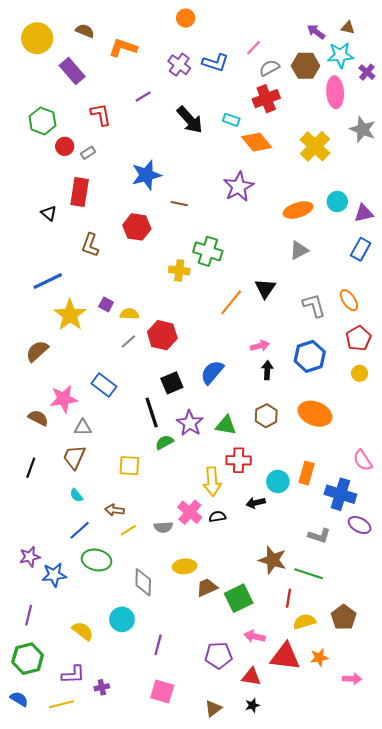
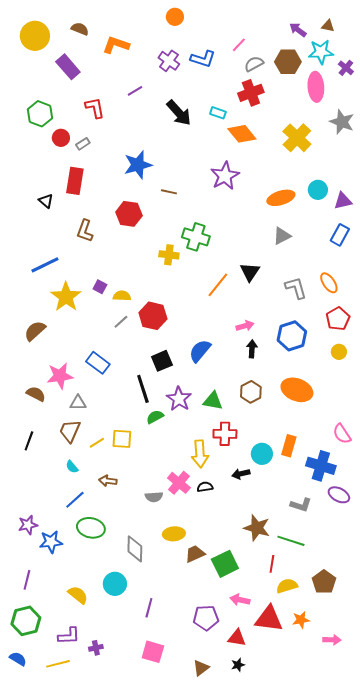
yellow line: (128, 530) -> (97, 443), moved

